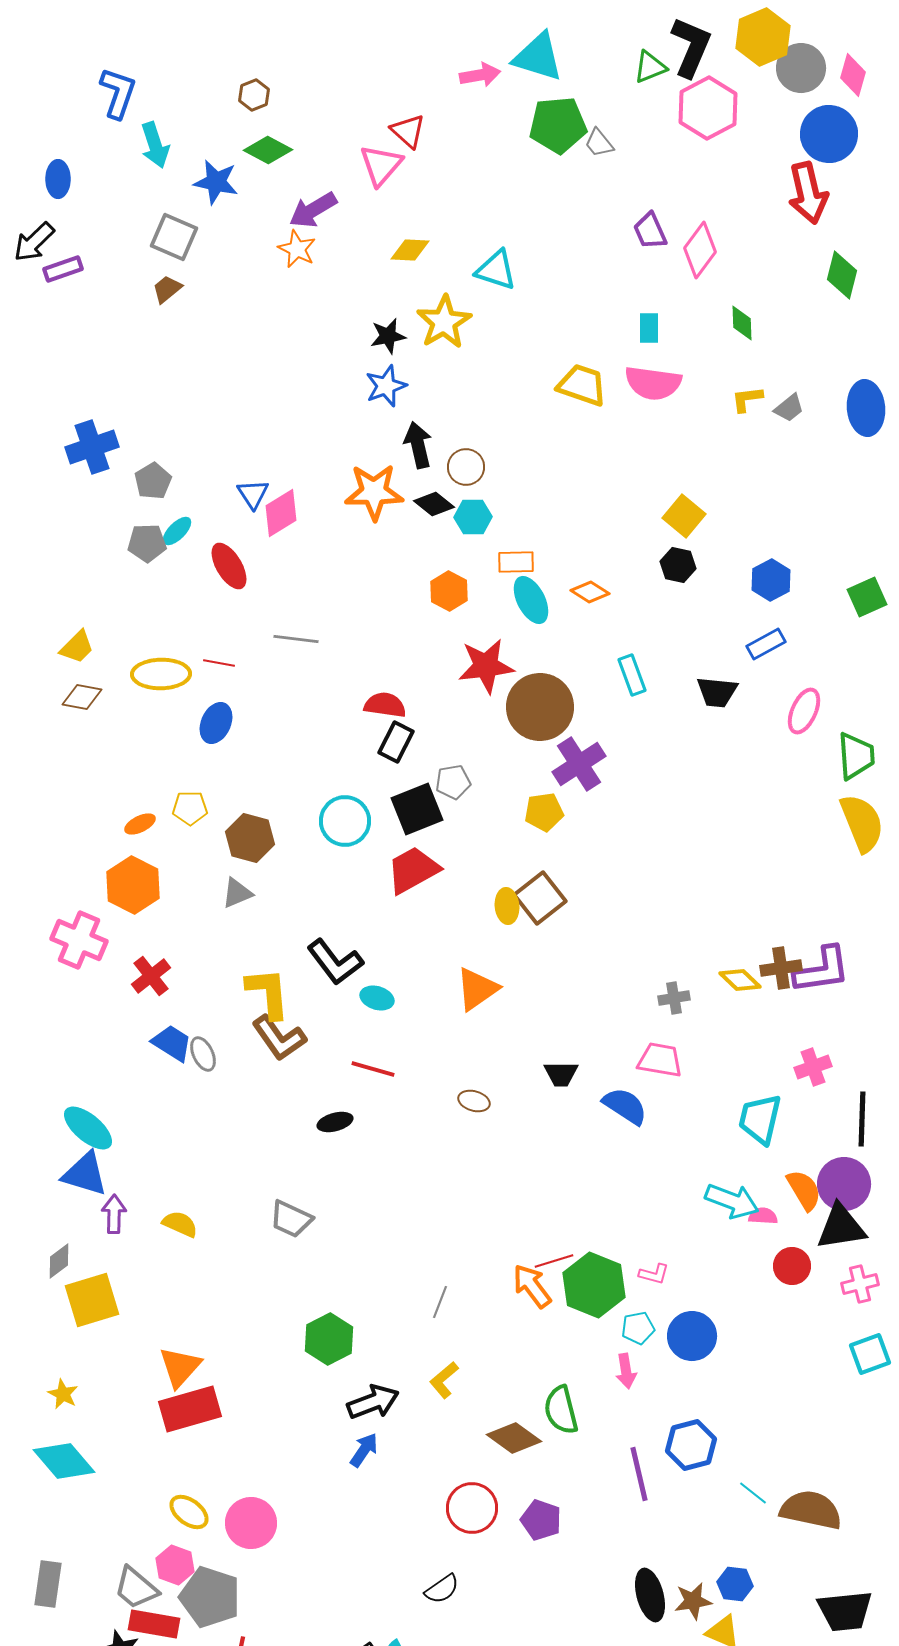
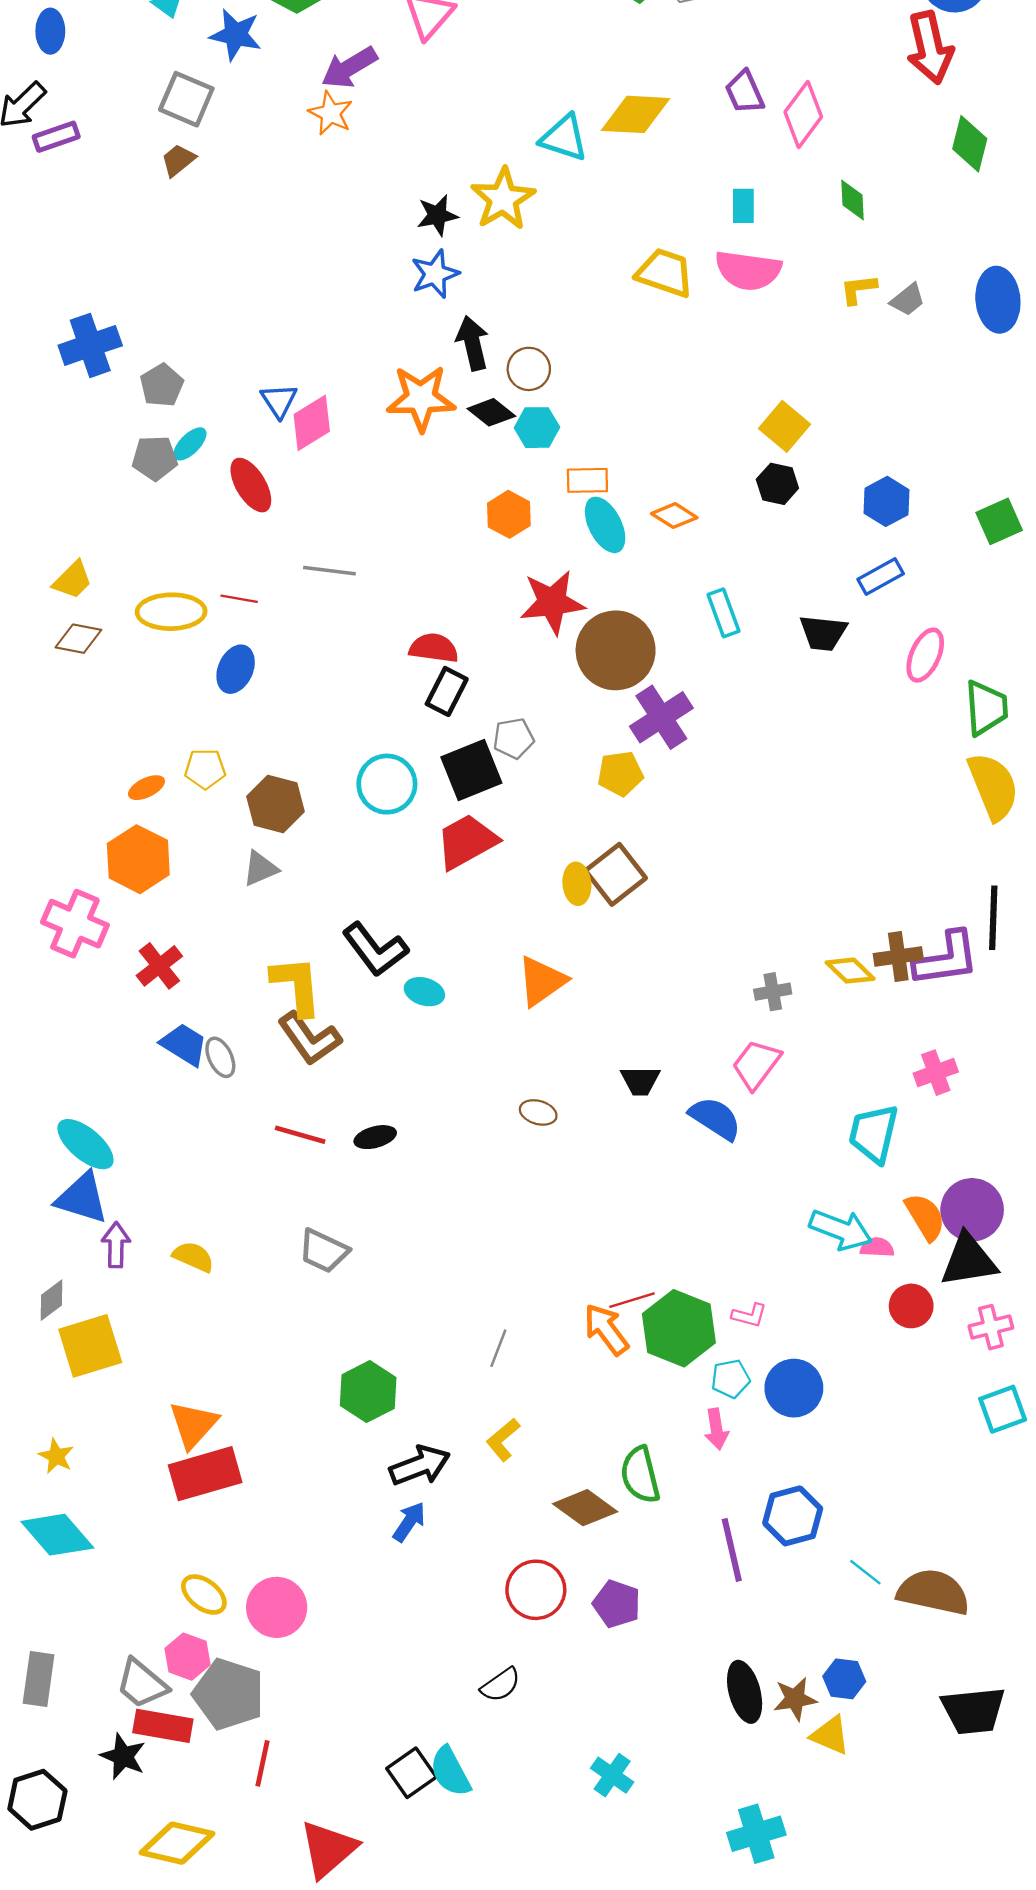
yellow diamond: (410, 250) -> (636, 114), moved, size x1.5
pink trapezoid: (660, 1060) -> (756, 1064), turned -63
red line: (373, 1069) -> (300, 1135), moved
black line: (862, 1119) -> (993, 918), moved

